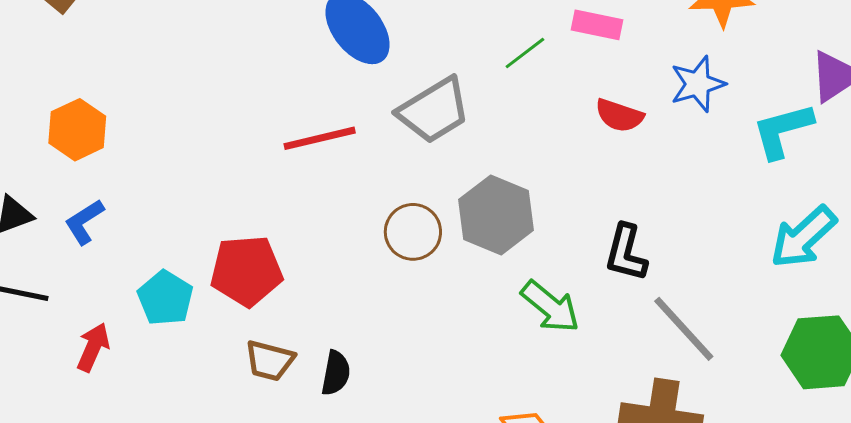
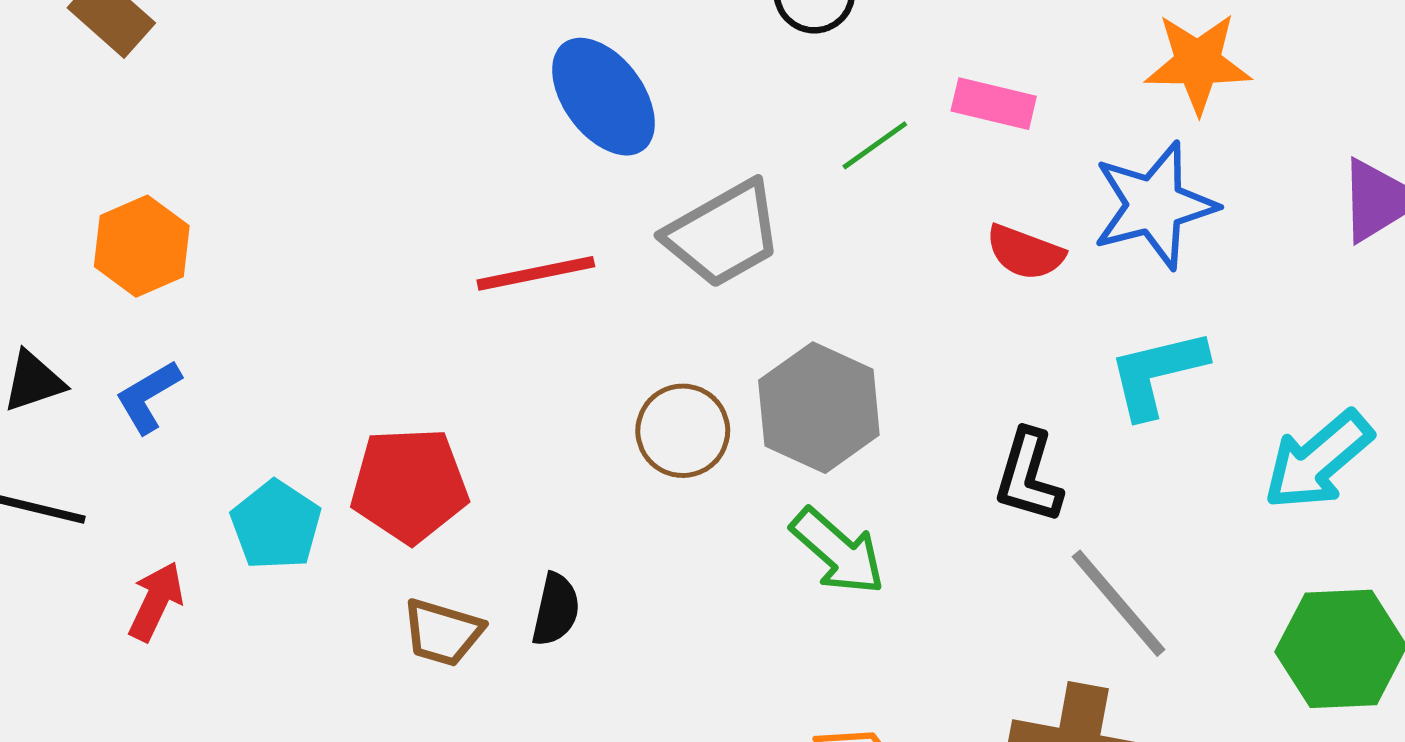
blue star: (698, 84) -> (1154, 205), size x1.4
cyan L-shape: (783, 130) -> (1157, 373), moved
green arrow: (550, 307) -> (838, 551), moved
black semicircle: (336, 373) -> (556, 610), moved

